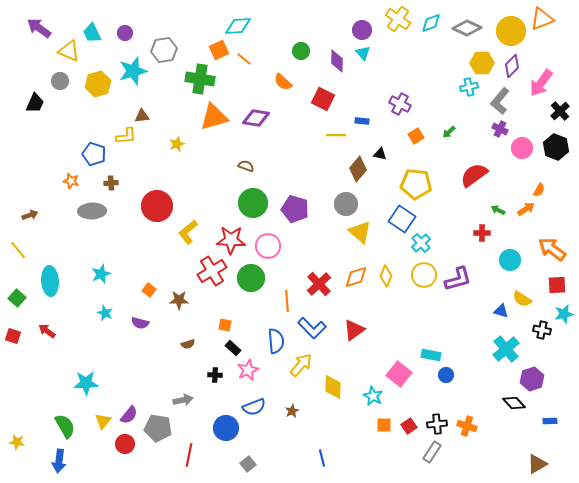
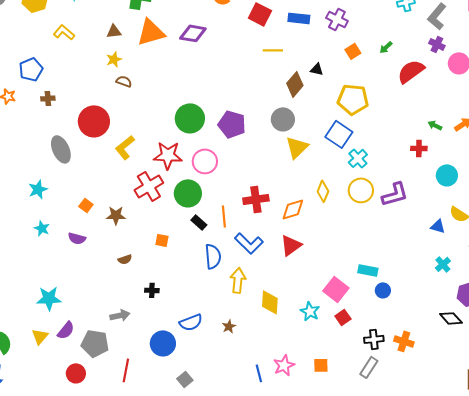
brown triangle: (142, 116) -> (114, 31), moved
blue rectangle: (362, 121) -> (299, 18), moved, size x1.5
yellow L-shape: (126, 136) -> (64, 32), moved, turned -135
blue pentagon: (94, 154) -> (31, 69), turned 30
brown semicircle: (246, 166) -> (124, 81), moved
red semicircle: (474, 175) -> (411, 71), moved
gray ellipse: (92, 211) -> (61, 149), moved, turned 68
yellow triangle: (360, 232) -> (297, 147), turned 35
orange diamond: (356, 277) -> (293, 209), moved
red cross: (319, 284) -> (256, 199), turned 35
black rectangle: (233, 348) -> (199, 222), moved
cyan cross: (506, 349) -> (443, 264), size x0.6
yellow arrow: (301, 365) -> (238, 280), turned -35
pink star: (248, 370) -> (284, 365), moved
cyan star: (86, 383) -> (49, 298), moved
orange square: (384, 425) -> (321, 365), moved
red square: (409, 426) -> (343, 317), moved
red circle: (125, 444) -> (76, 373), moved

